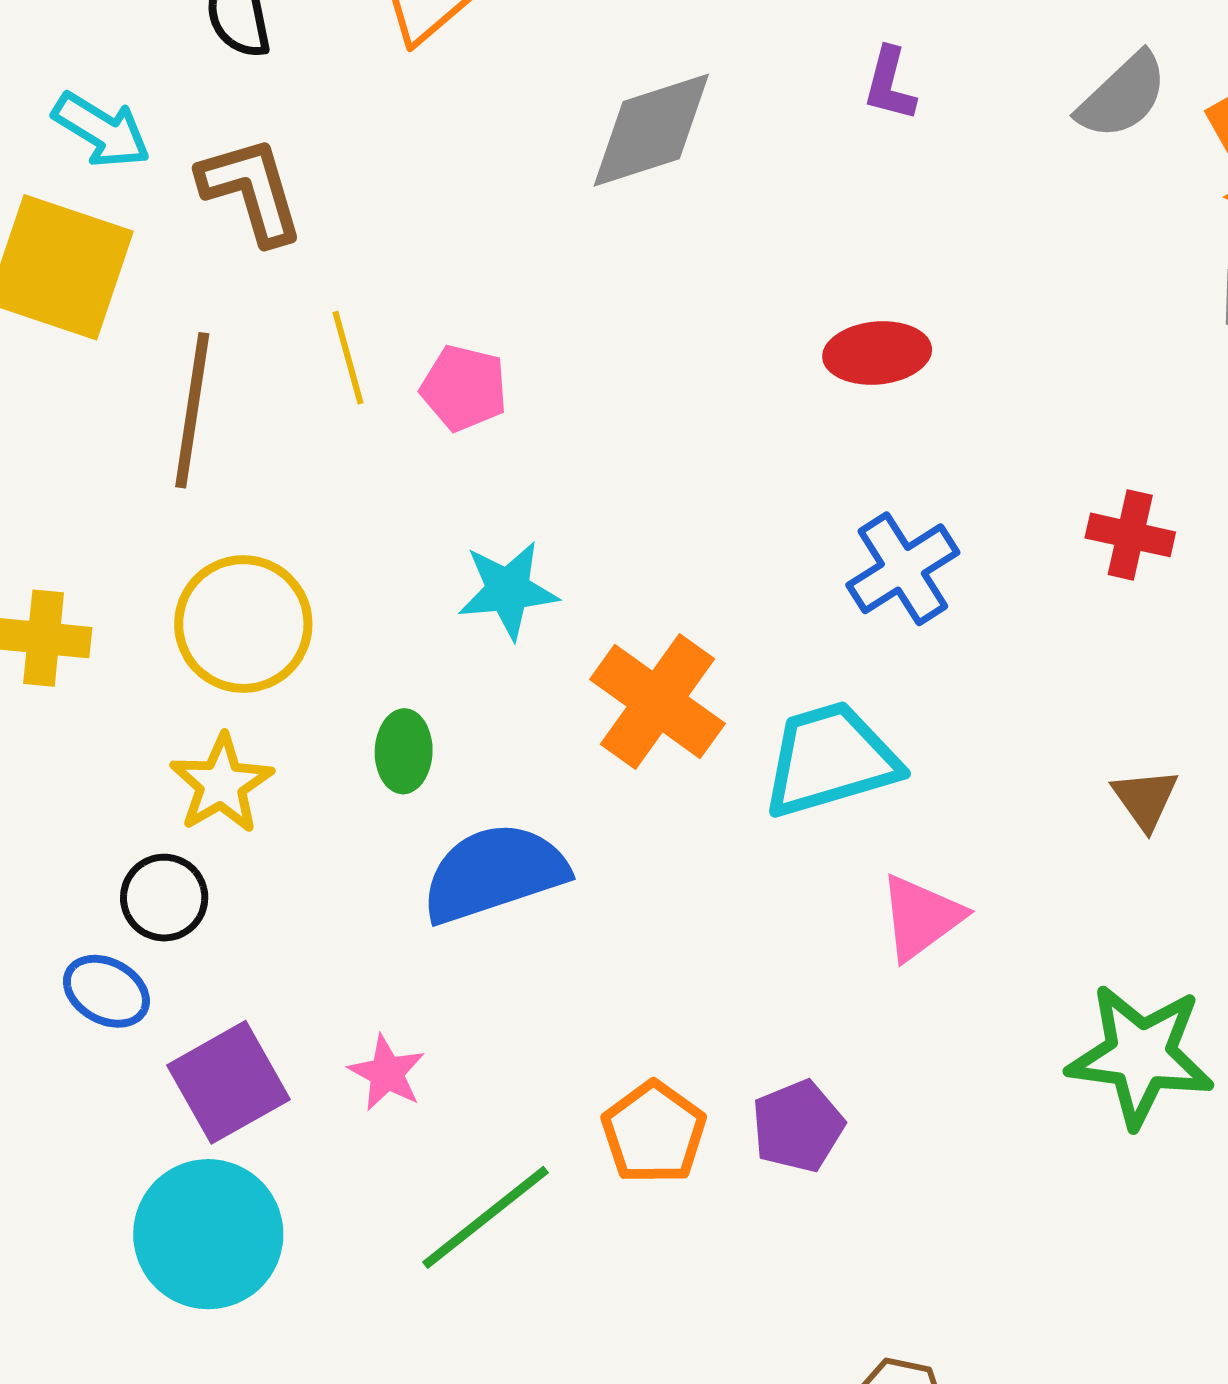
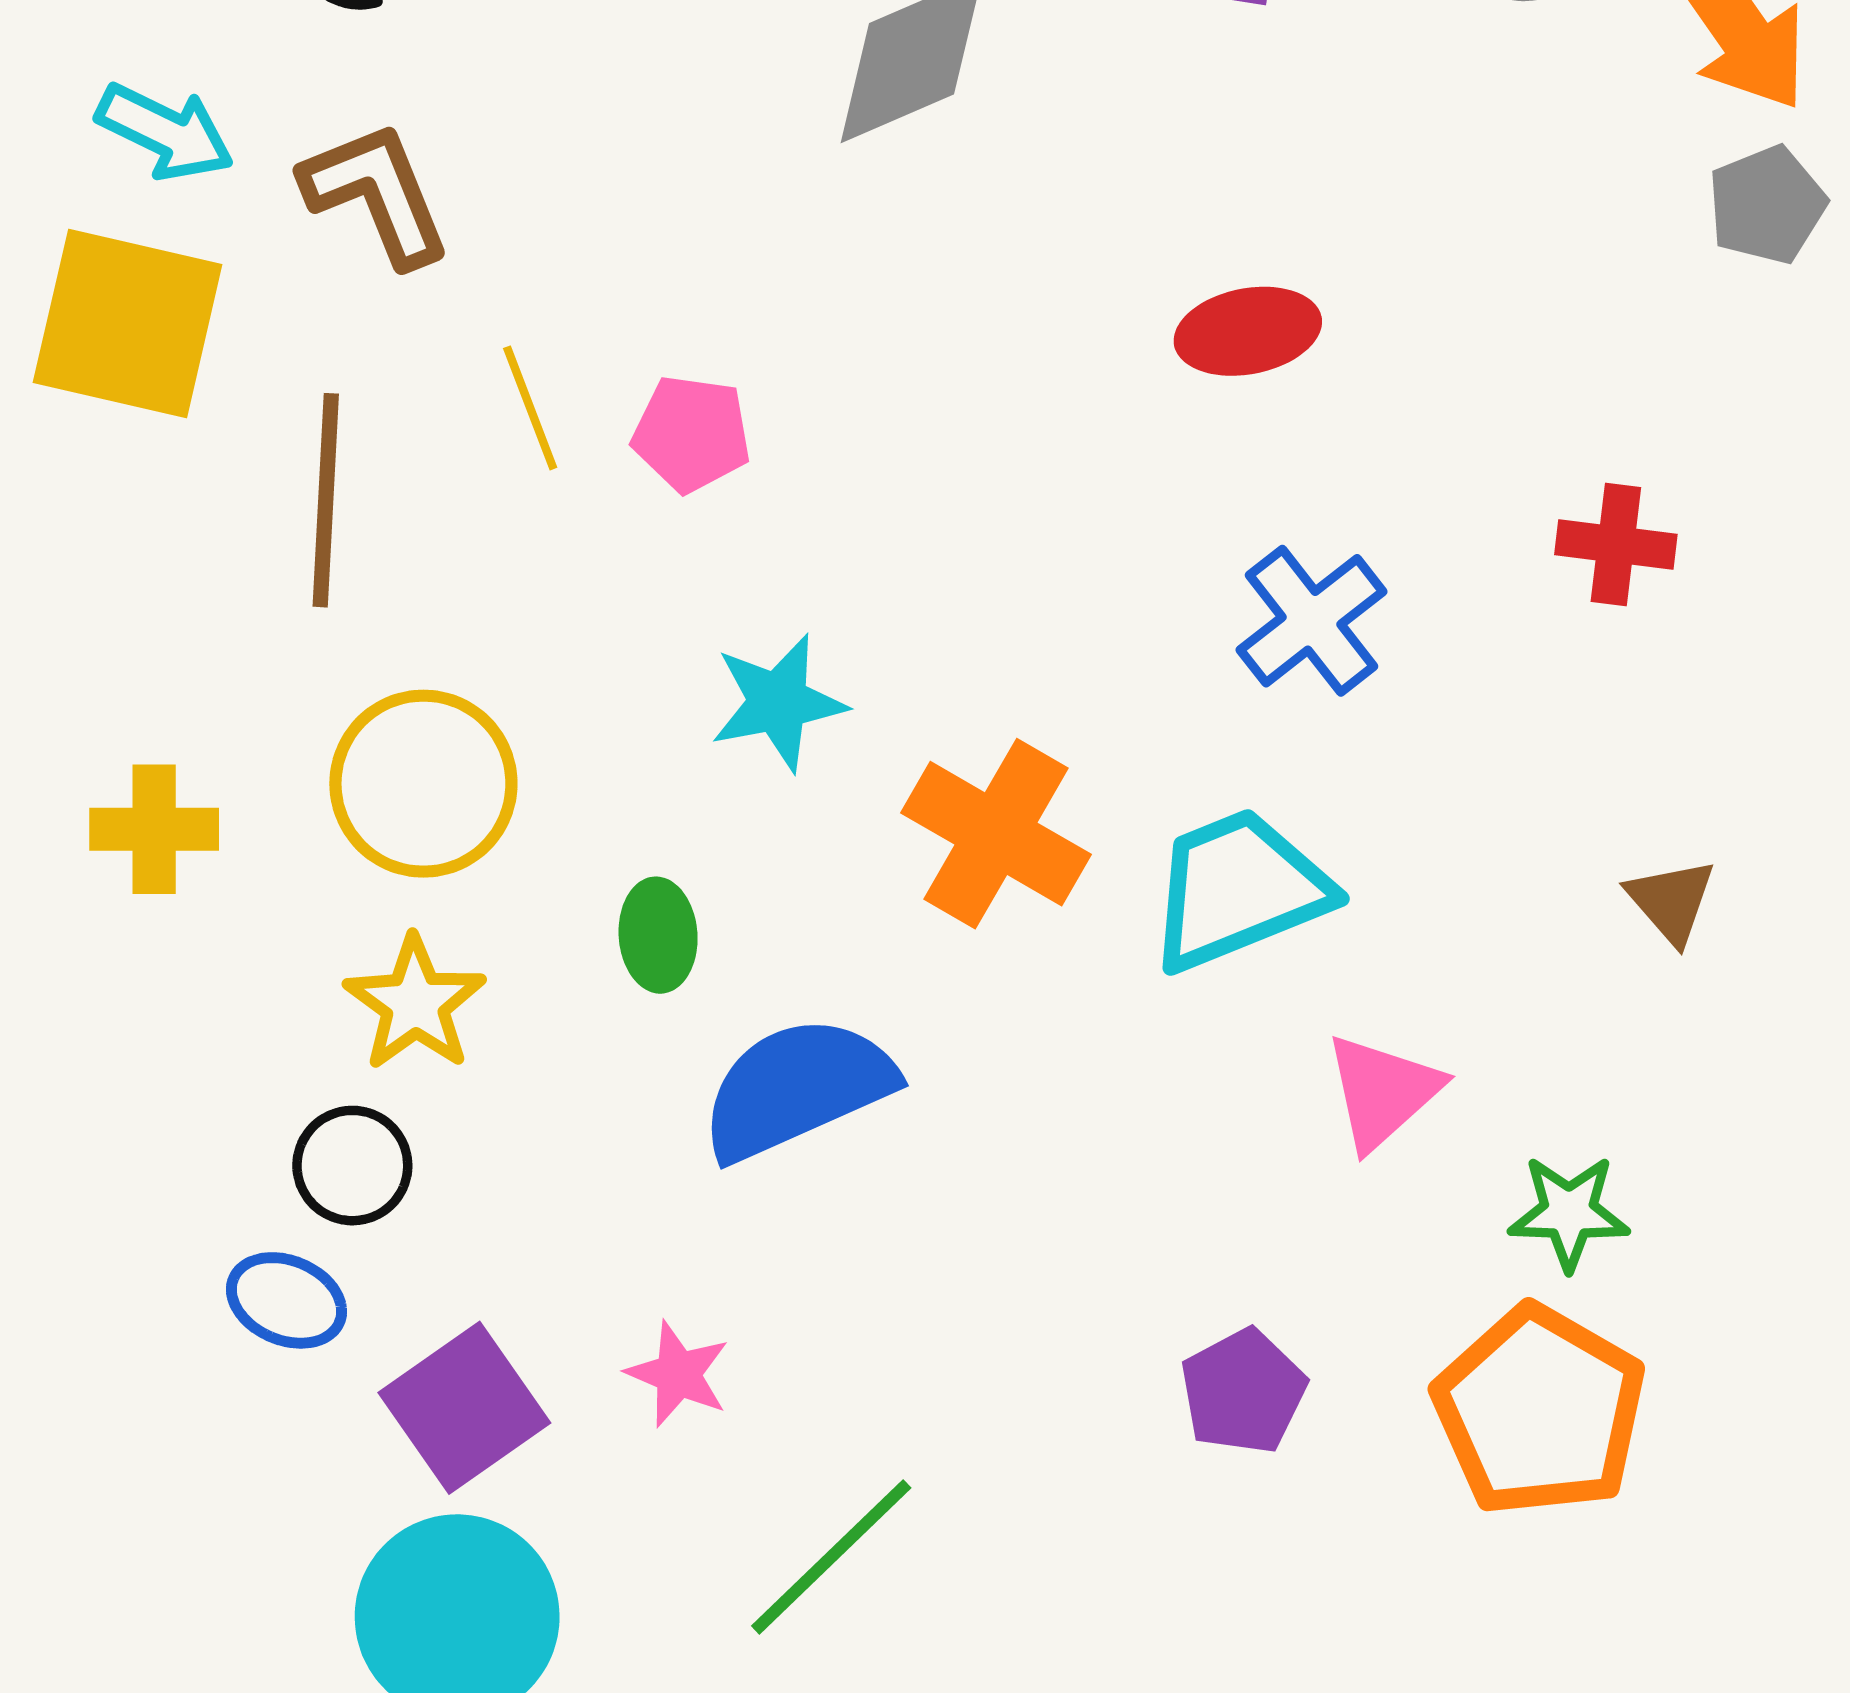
green star: (1141, 1055) -> (1569, 1213), moved, size x0.6
orange pentagon: (654, 1133) -> (1540, 1411), moved, size x1.5

